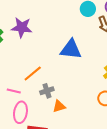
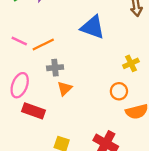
pink line: (14, 91) -> (19, 41), moved
orange triangle: (59, 106) -> (65, 88), turned -40

